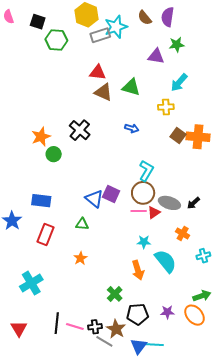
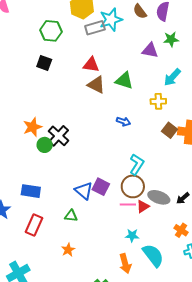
black square: (38, 22) -> (44, 63), moved
black cross: (80, 130) -> (59, 136), moved
orange cross: (183, 233) -> (181, 230), moved

